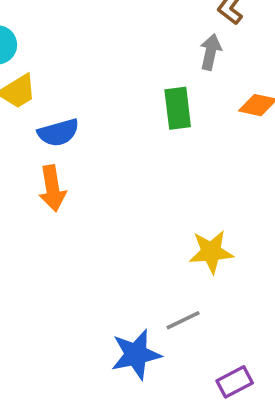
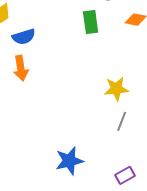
yellow star: (211, 252) -> (116, 89), moved
gray line: (183, 320) -> (122, 121), moved, turned -42

